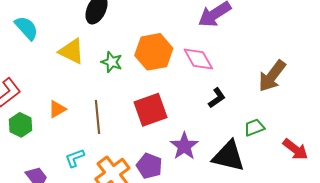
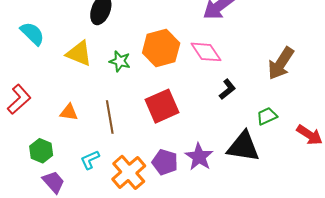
orange triangle: (57, 109) -> (69, 112), turned 42
green hexagon: (20, 125) -> (41, 151), moved
purple star: (184, 146) -> (199, 157), moved

